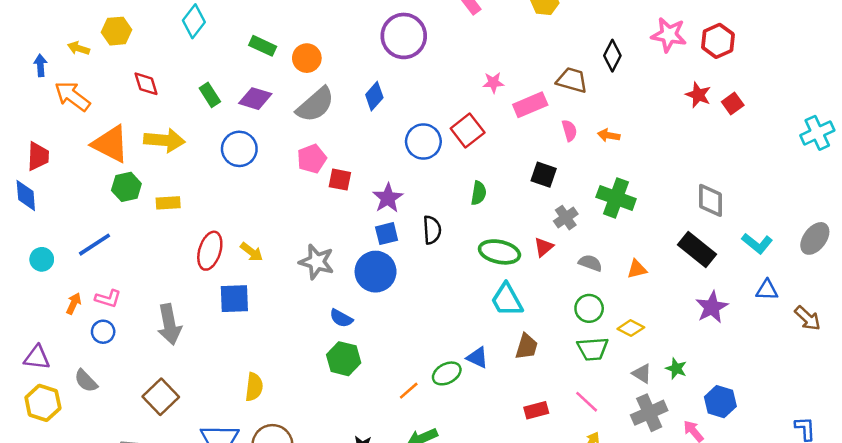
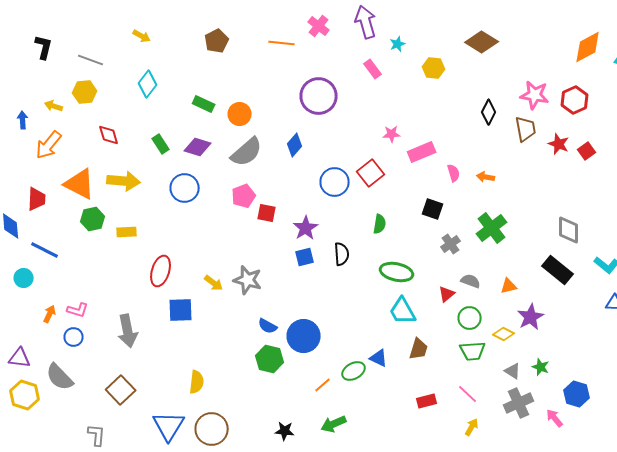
brown trapezoid: (572, 80) -> (526, 129), moved, turned 64
orange arrow: (72, 96) -> (49, 145), turned -88
red trapezoid: (38, 156) -> (37, 199), moved
green cross: (616, 198) -> (492, 228), turned 32
blue line: (94, 245) -> (45, 250), moved, turned 60
red triangle: (544, 247) -> (447, 294), moved
yellow arrow: (252, 252) -> (214, 283), moved
blue circle: (376, 272) -> (304, 336), moved
purple star: (712, 307) -> (531, 317), moved
gray semicircle: (86, 381) -> (60, 377), size x1.4

